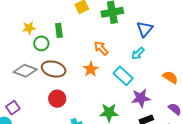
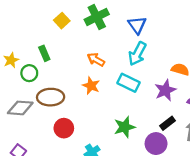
cyan arrow: (138, 53) -> (137, 54), size x1.5
purple star: (141, 98) -> (165, 90), moved

